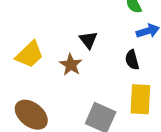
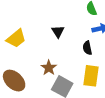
brown star: (71, 65) -> (49, 68), moved

